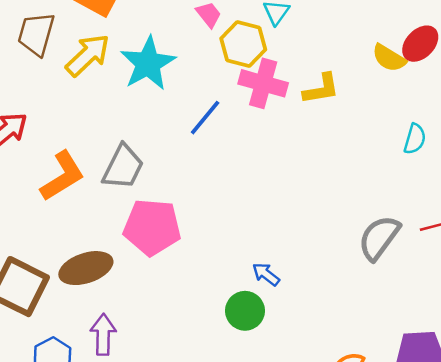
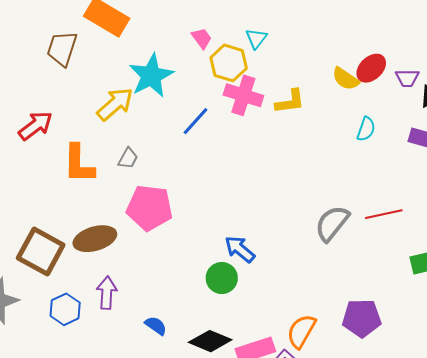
yellow arrow: (88, 55) -> (115, 104), moved
cyan semicircle: (415, 139) -> (366, 129), moved
gray trapezoid: (123, 167) -> (128, 158), size x0.6
orange L-shape: (62, 176) -> (79, 164), turned 120
blue arrow: (266, 274) -> (240, 249), size x1.4

